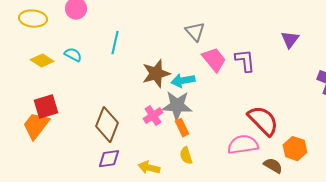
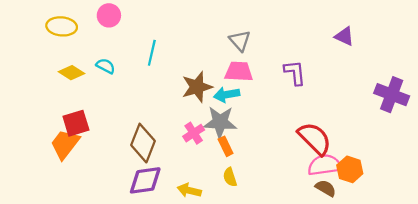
purple triangle: (290, 40) -> (344, 36), moved, turned -42
pink trapezoid: (214, 60) -> (239, 72), moved, turned -48
pink semicircle: (243, 145) -> (325, 165), moved
purple diamond: (109, 159) -> (145, 180), size x1.4

